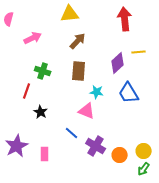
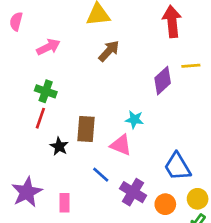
green cross: (43, 71) -> (46, 91), moved
brown rectangle: (79, 71) -> (86, 129), moved
blue trapezoid: (129, 93) -> (177, 167), moved

